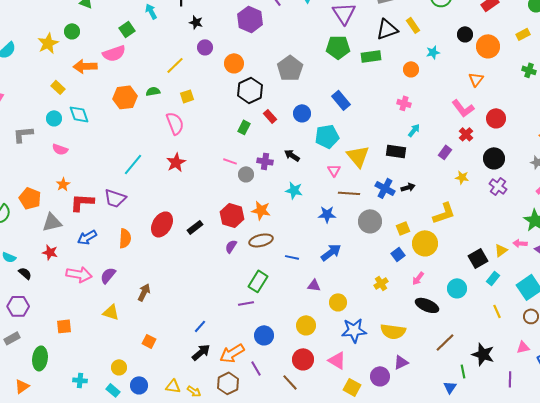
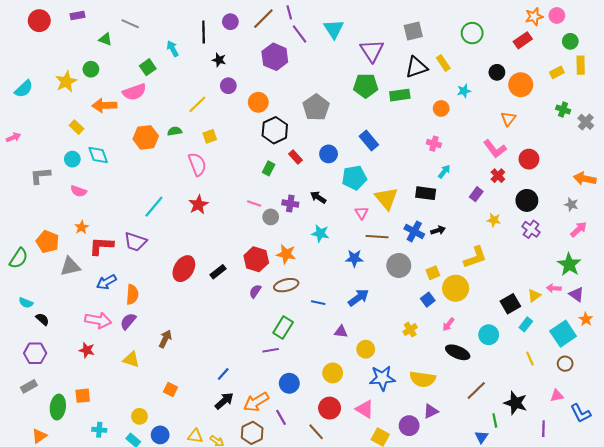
orange semicircle: (125, 238) -> (132, 294), moved
red star: (50, 252) -> (87, 350), moved
orange square: (64, 326) -> (83, 396), moved

